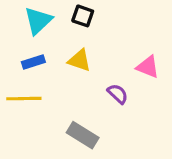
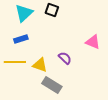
yellow triangle: (79, 60) -> (40, 65), moved
purple semicircle: (118, 94) -> (65, 58), moved

